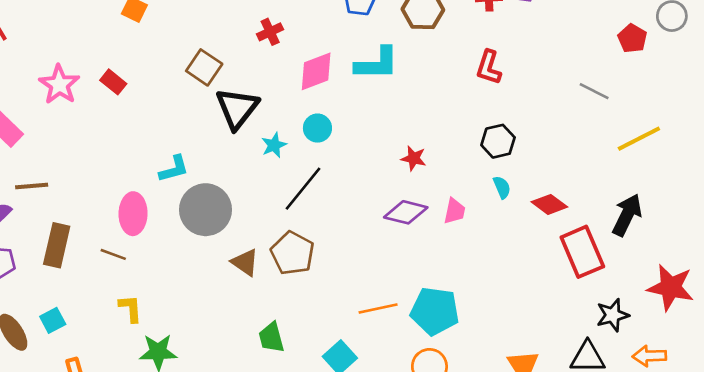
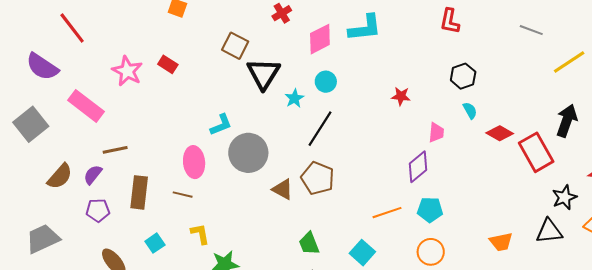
red diamond: (549, 204) -> (500, 133), moved
purple diamond: (406, 212) -> (418, 167), moved, turned -48
cyan pentagon: (435, 311) -> (430, 210), size x0.7
cyan square: (53, 320) -> (155, 243), moved

